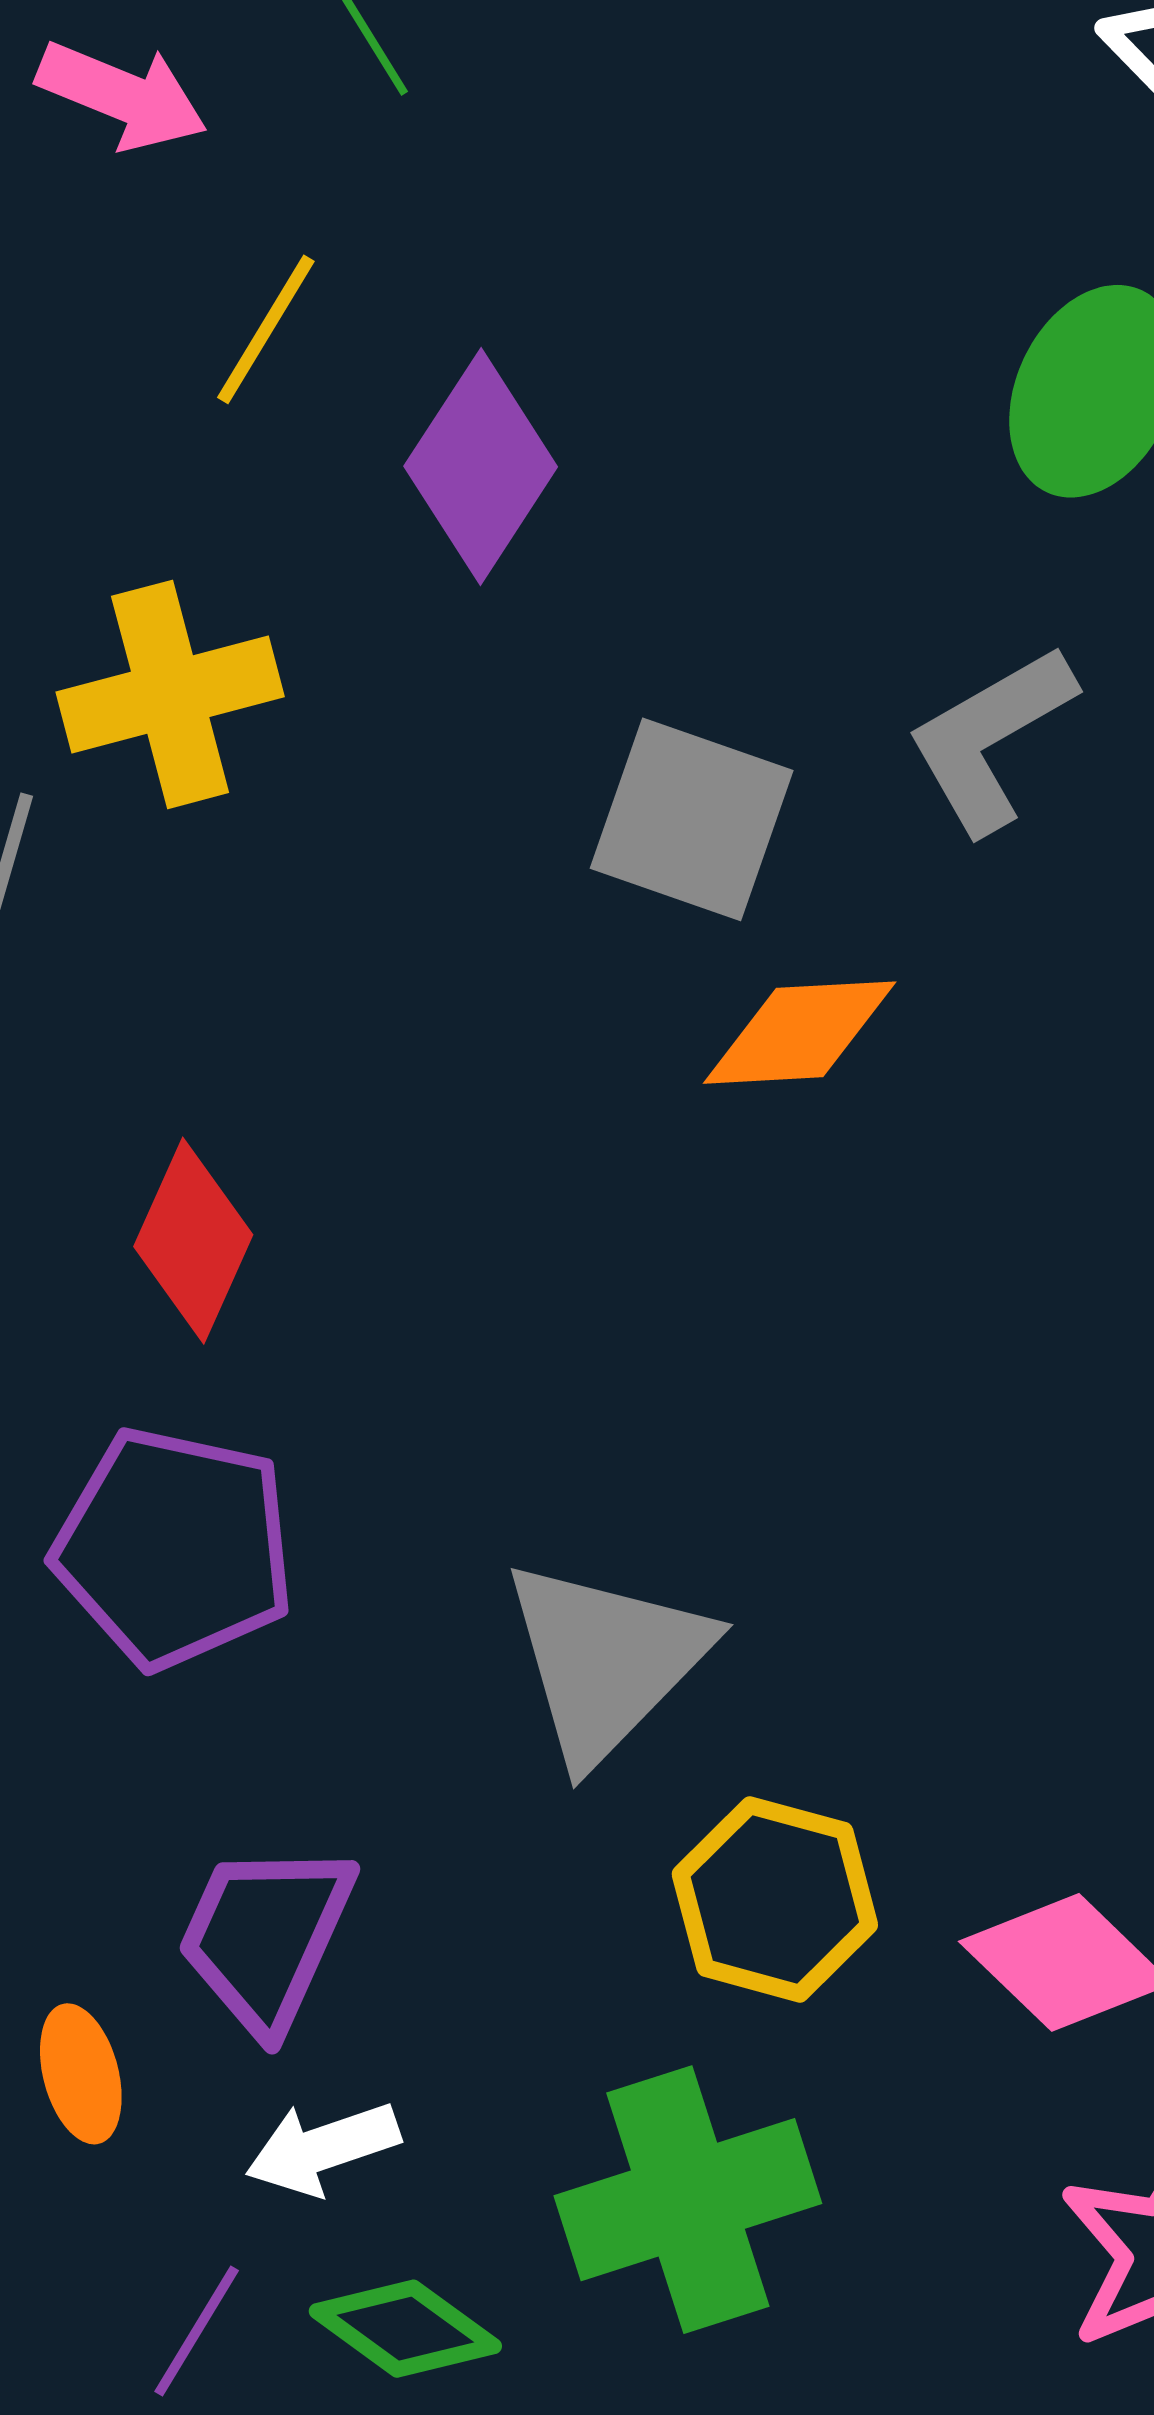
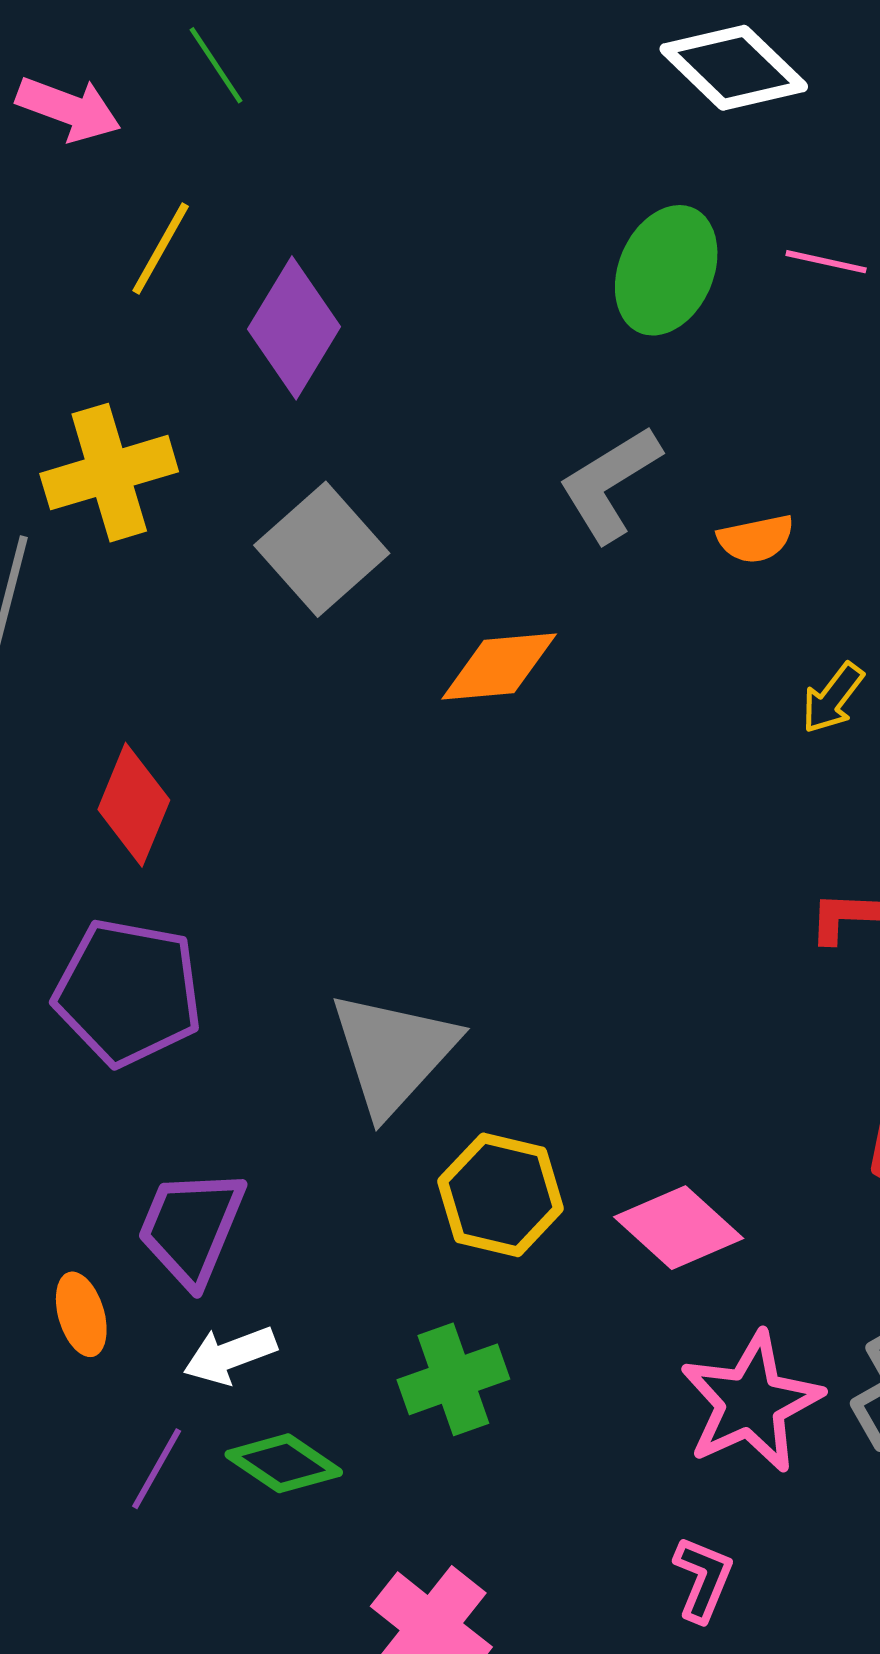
gray square: (692, 819) -> (322, 549), moved, turned 31
green cross: (688, 2200) -> (453, 1379), size x0.7

